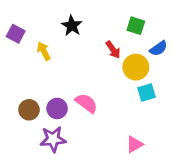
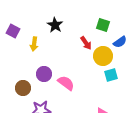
yellow arrow: (44, 51) -> (34, 44), turned -144
purple circle: (57, 108) -> (44, 74), moved

